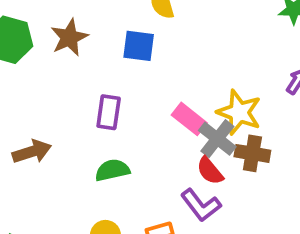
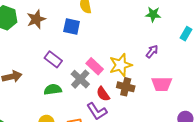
purple rectangle: (109, 112) -> (53, 59), turned -66
yellow star: (239, 112) -> (121, 65), turned 30
gray cross: (217, 139) -> (80, 79), moved

